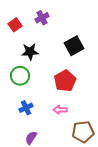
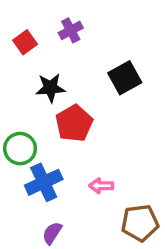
green circle: (20, 76) -> (20, 149), moved
red pentagon: (65, 81) -> (74, 123), moved
blue cross: (26, 108) -> (44, 182), size x1.5

